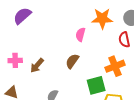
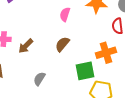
pink semicircle: (80, 35) -> (65, 14), moved

